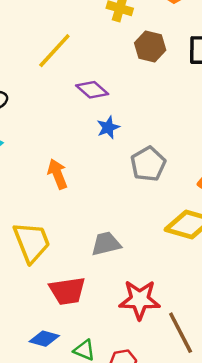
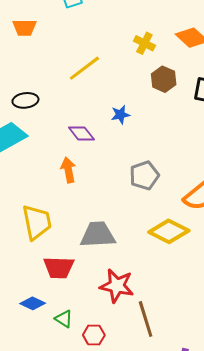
purple diamond: (92, 90) -> (81, 133), moved
blue star: (108, 127) -> (120, 115), moved
gray trapezoid: (106, 244) -> (98, 235), size x1.4

